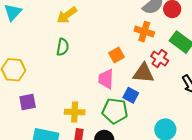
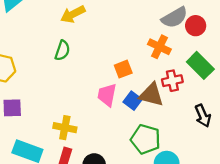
red cross: (160, 59) -> (172, 81), turned 36
blue square: (131, 95) -> (133, 101), moved
green pentagon: (115, 111) -> (146, 139), moved

